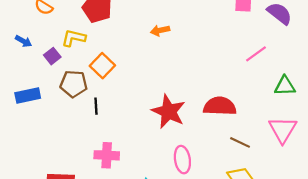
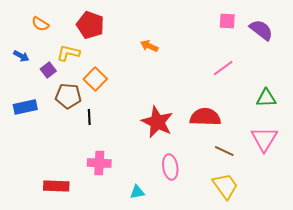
orange arrow: (160, 30) -> (149, 46), turned 36
pink line: (256, 54) -> (223, 68), moved

